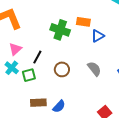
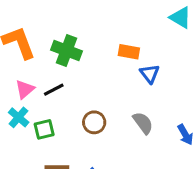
green cross: (60, 30) -> (66, 50), moved
blue triangle: (98, 36) -> (150, 74), turned -40
black line: (37, 57) -> (54, 90), moved, turned 32

